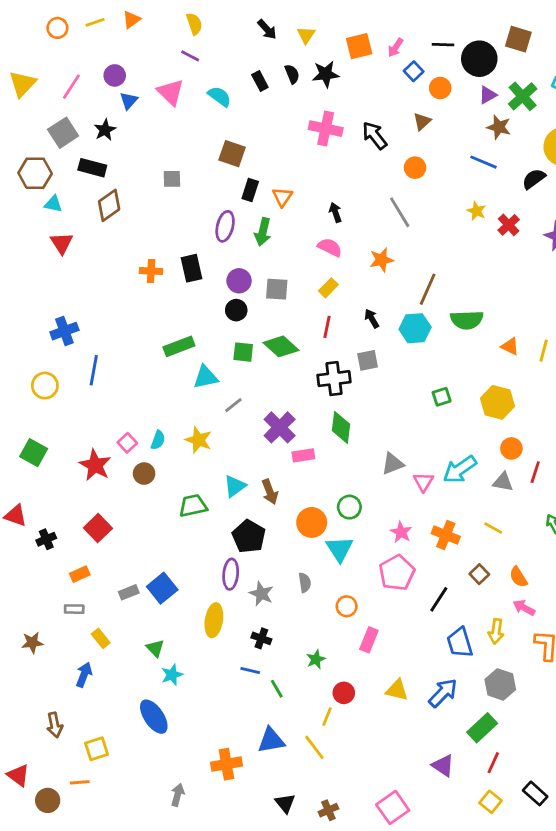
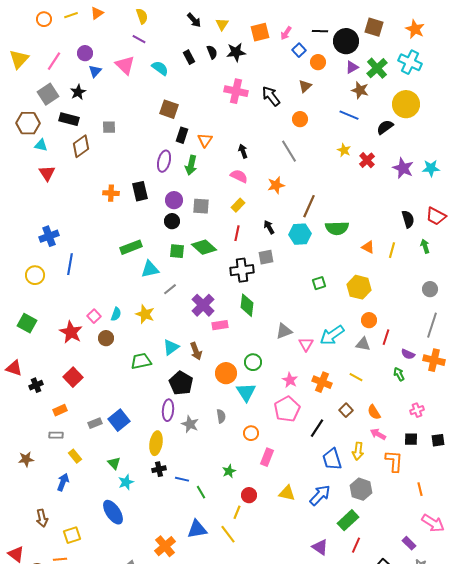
gray square: (172, 179) -> (109, 127), moved
black cross: (261, 638) -> (159, 469), moved, turned -32
orange cross: (226, 764) -> (165, 546), turned -30

